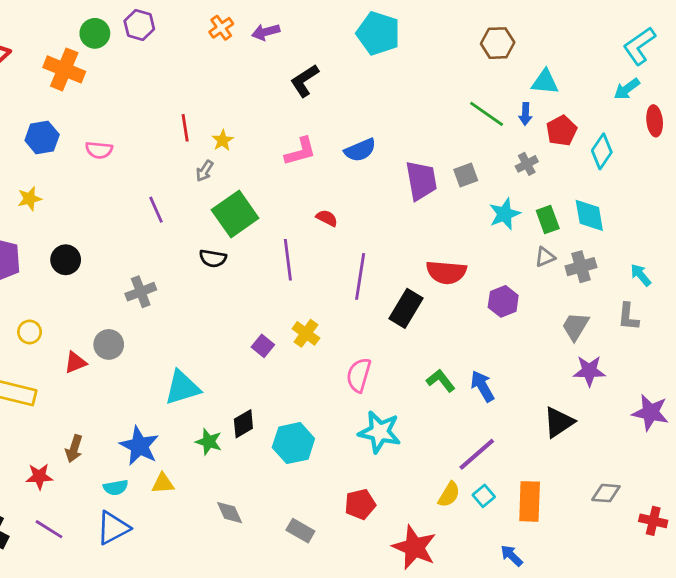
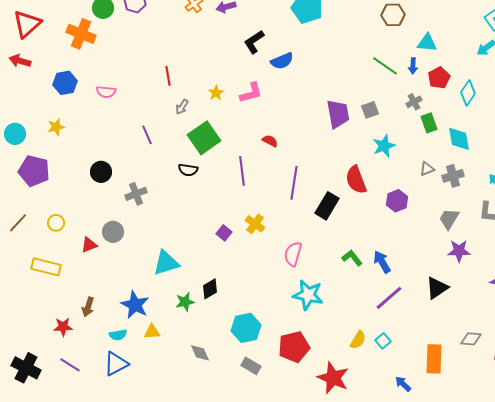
yellow star: (223, 140) -> (216, 93), moved
blue semicircle: (360, 150) -> (282, 61), moved
cyan star: (505, 214) -> (384, 146), moved
green rectangle: (548, 219) -> (429, 123), moved
black circle: (66, 260) -> (101, 172), moved
red semicircle: (446, 272) -> (356, 180), turned 64
green star: (209, 442) -> (185, 302), turned -30
cyan hexagon: (293, 443) -> (246, 328), moved
purple line: (477, 454) -> (389, 298), moved
orange rectangle: (530, 501) -> (434, 359), moved
red pentagon: (360, 504) -> (294, 347), size x1.4

